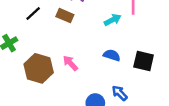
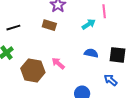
black line: (33, 14) -> (13, 28), moved, turned 32
blue arrow: (120, 93) -> (111, 80), moved

